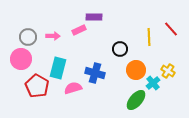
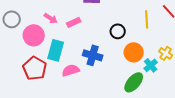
pink rectangle: (79, 30) -> (74, 22), moved
pink arrow: (53, 36) -> (51, 18), turned 32
gray circle: (28, 37) -> (12, 19), moved
pink circle: (21, 59) -> (34, 35), moved

